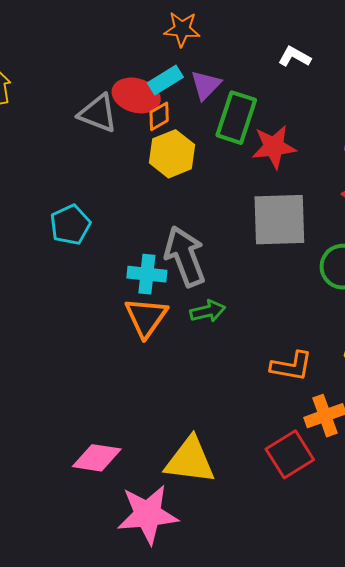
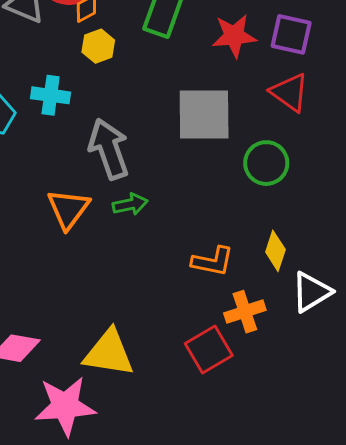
red star: (274, 147) -> (234, 36), moved
yellow hexagon: (172, 154) -> (98, 46), size x0.7
cyan cross: (147, 274) -> (51, 95), moved

